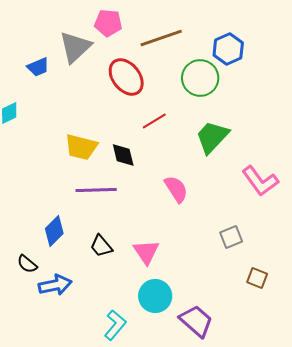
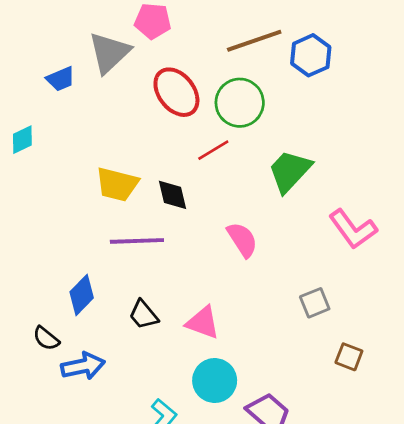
brown line: (161, 38) -> (254, 41), moved
green circle: (200, 78) -> (240, 103), moved
pink triangle: (146, 252) -> (203, 323), turned -36

